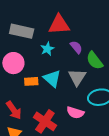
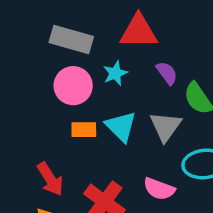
pink circle: (13, 63) -> (73, 86), moved

